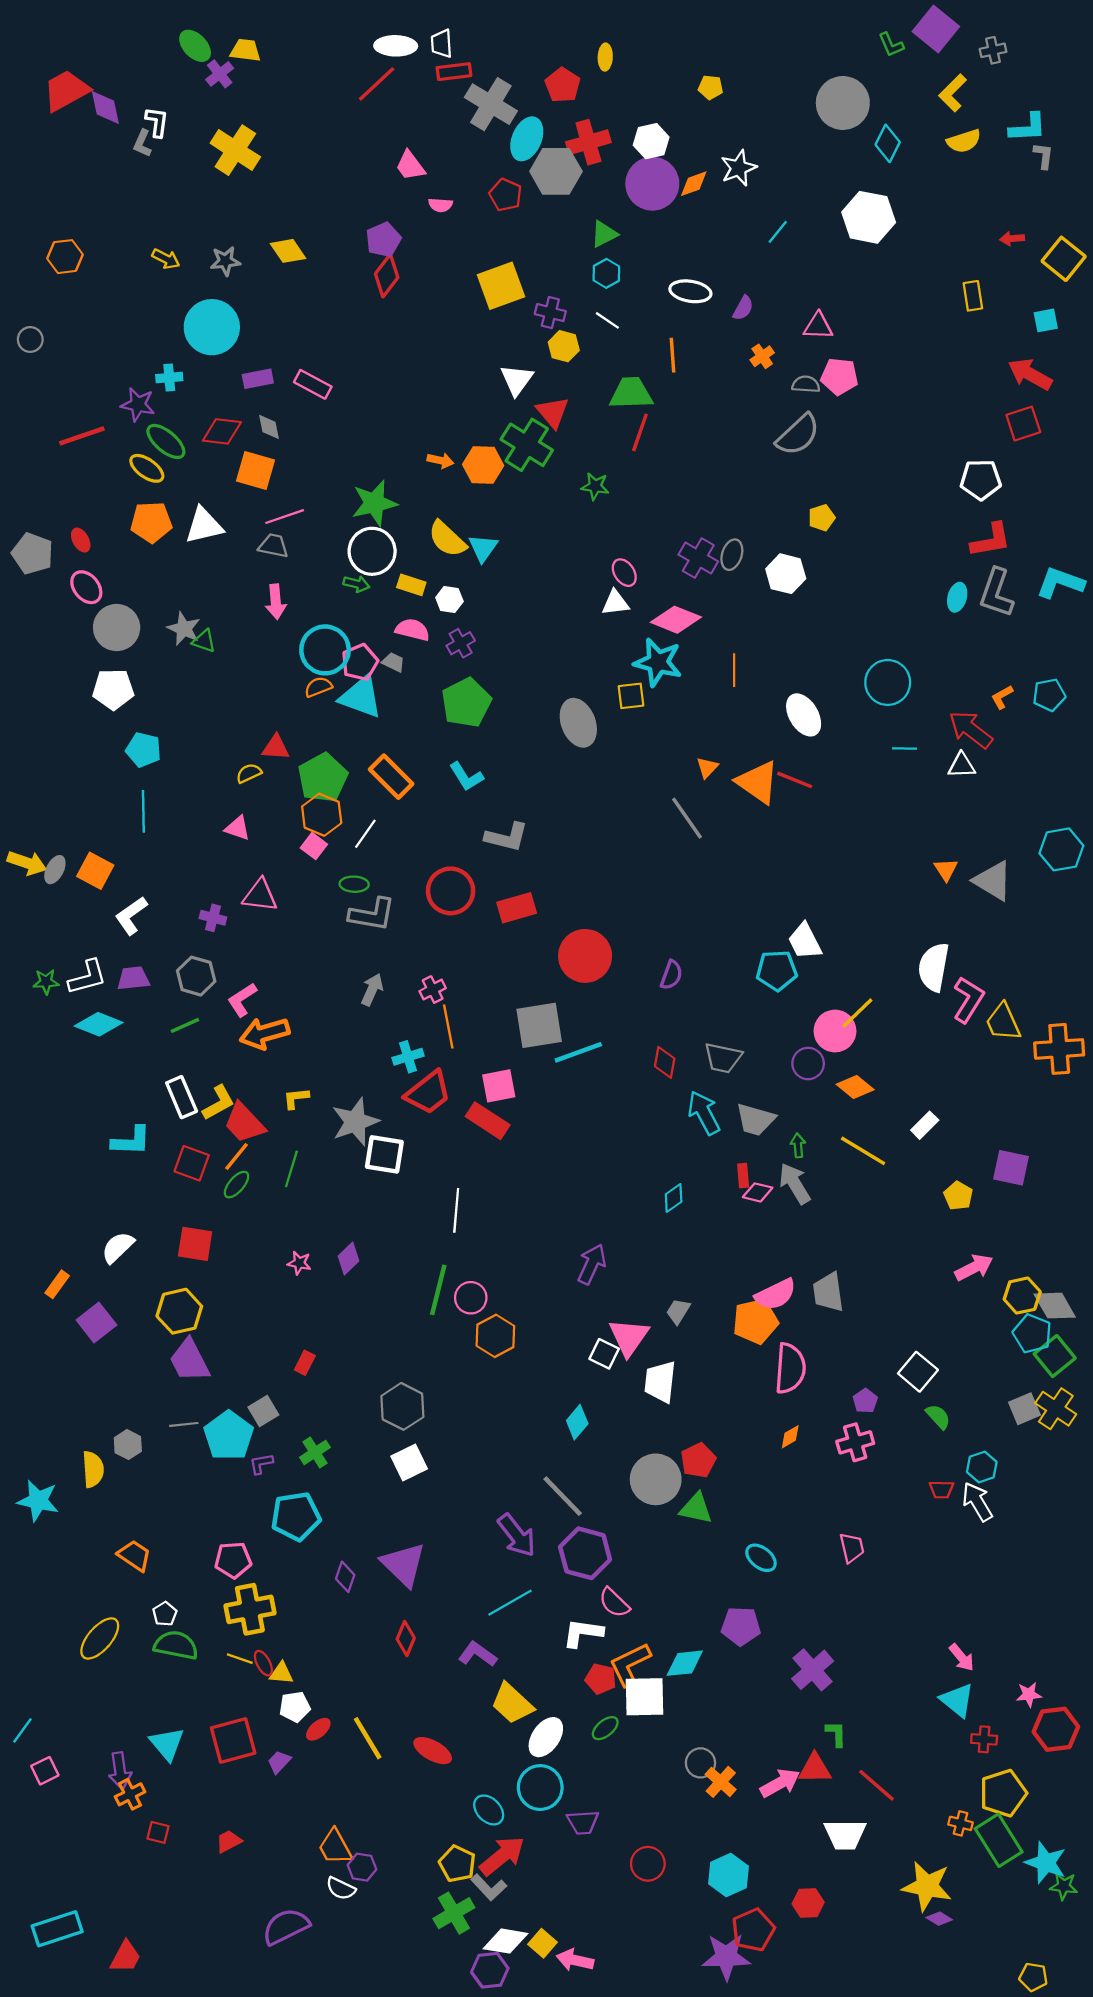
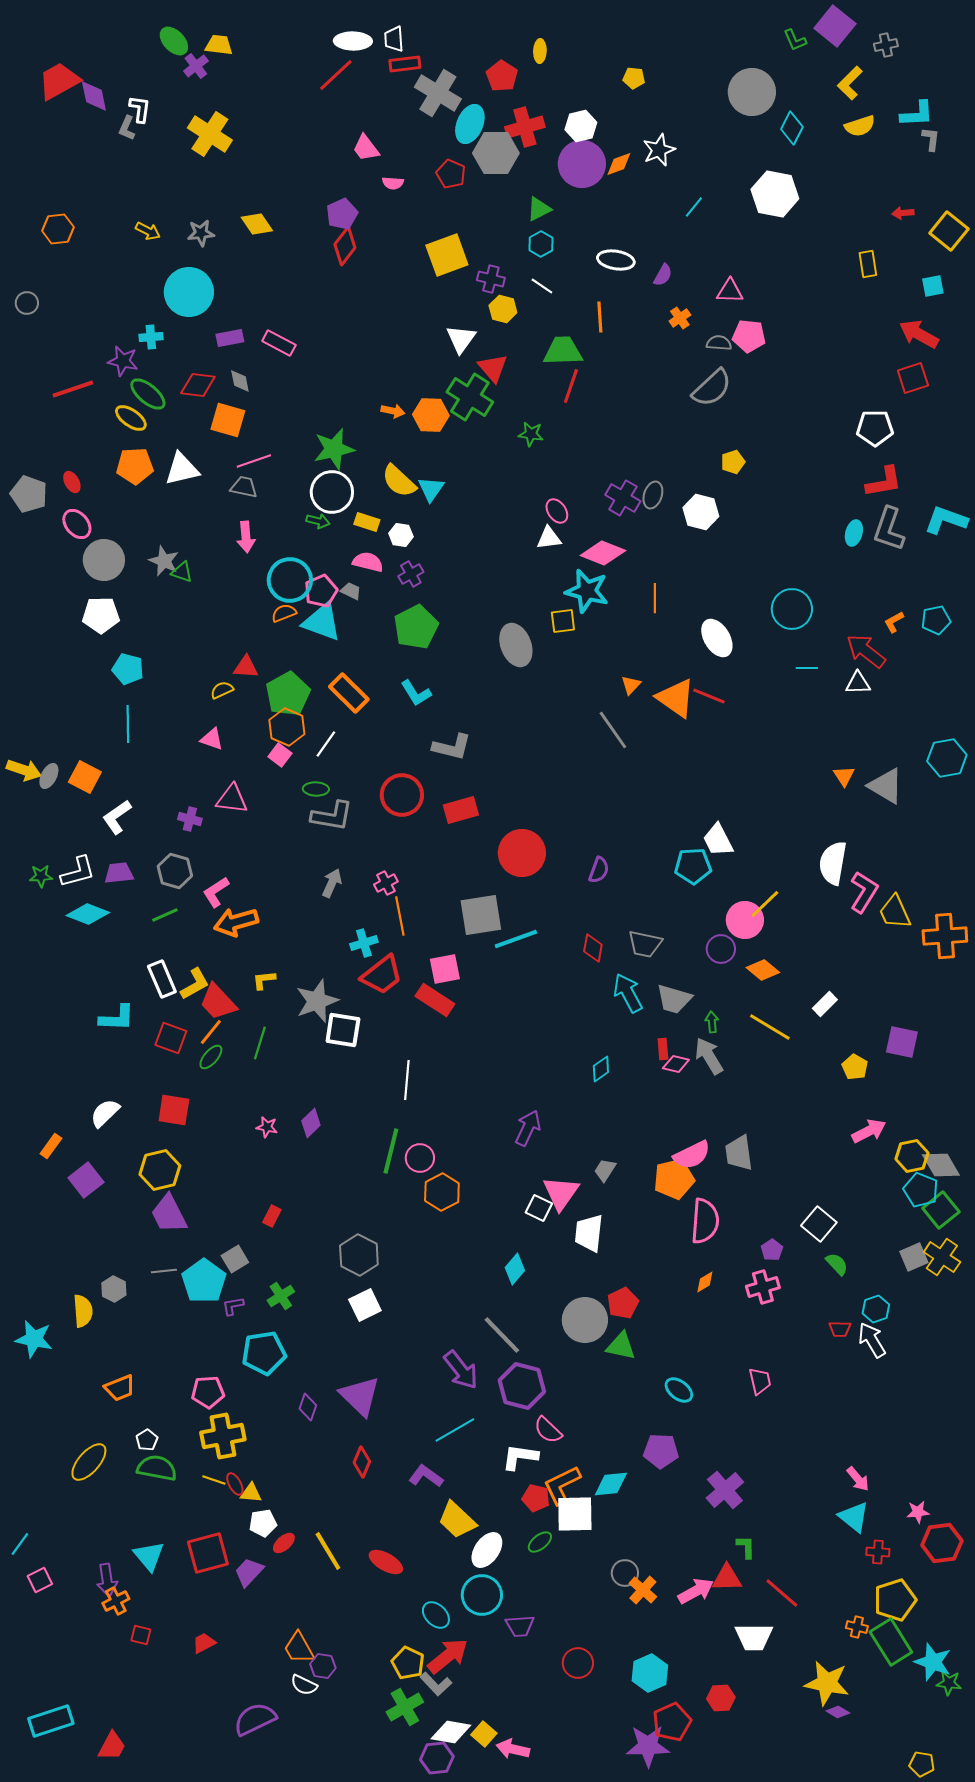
orange trapezoid: (134, 1556) -> (120, 1388), turned 124
purple trapezoid: (279, 1762) -> (249, 1572), size x1.4

